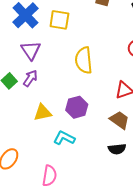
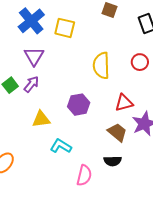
yellow semicircle: (84, 60) -> (101, 66), moved
purple hexagon: (77, 107) -> (79, 105), moved
pink semicircle: (49, 176) -> (84, 175), moved

